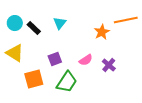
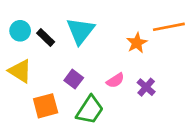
cyan triangle: (60, 23) -> (80, 31), size x1.6
purple square: (55, 59) -> (74, 79), turned -32

